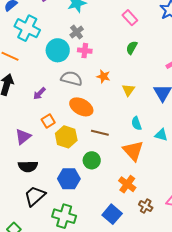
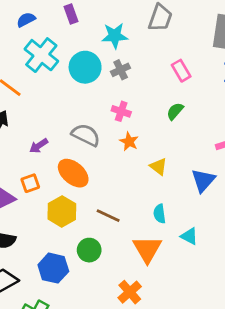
gray cross: (77, 32) -> (121, 70), moved
cyan circle: (58, 50) -> (85, 67), moved
pink cross: (85, 51) -> (121, 111), moved
yellow triangle: (128, 90) -> (158, 167), turned -40
orange ellipse: (81, 107) -> (73, 173), moved
orange square: (48, 121) -> (30, 183), moved

